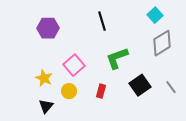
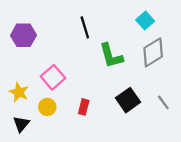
green L-shape: (117, 58) -> (111, 56), moved, turned -85

